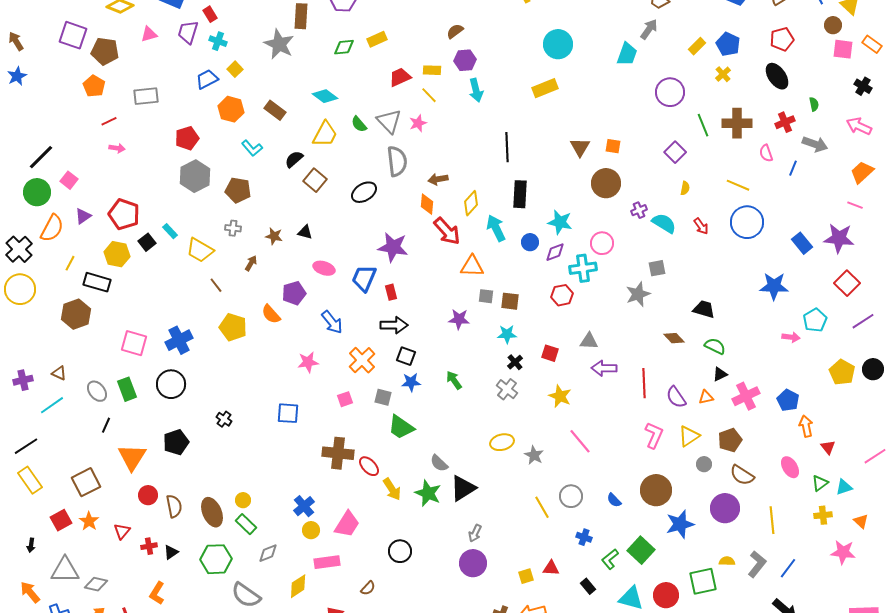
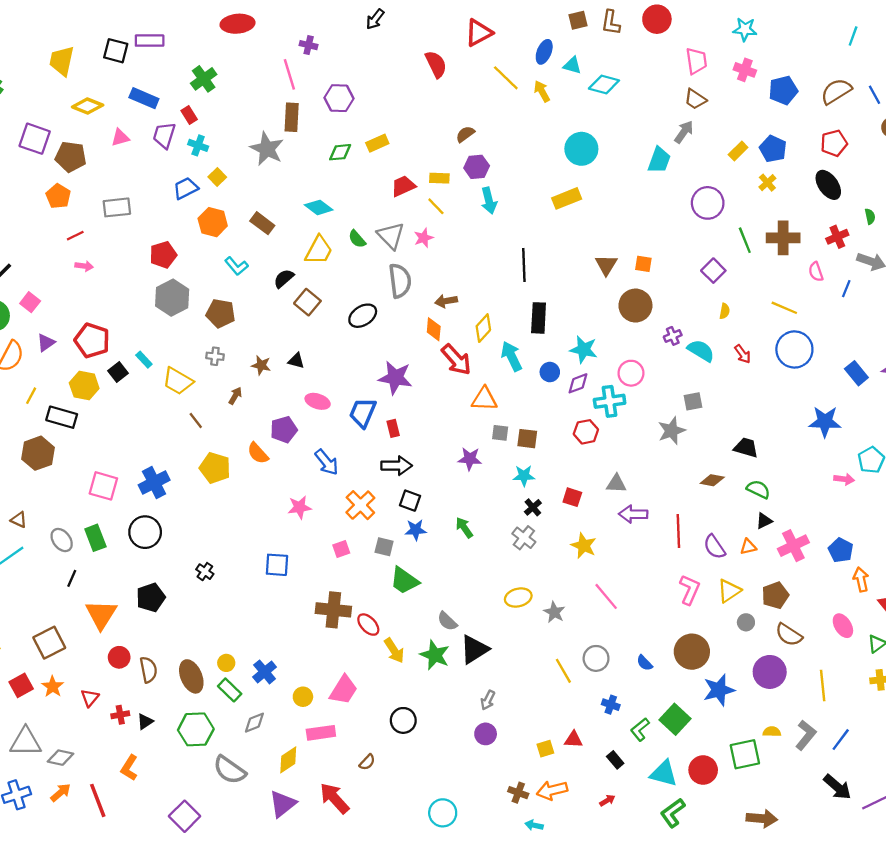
brown diamond: (674, 338) -> (712, 480), turned -35
blue cross: (304, 506) -> (265, 672), moved
purple circle: (473, 563) -> (486, 734), size x0.7

